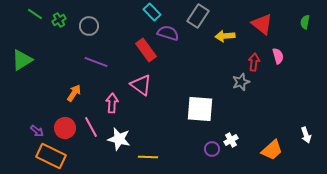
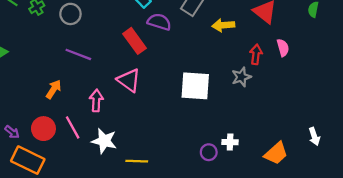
white square: (200, 109) -> (195, 86), moved
white cross: (231, 140) -> (230, 142), turned 32

